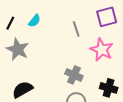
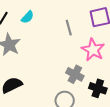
gray cross: (74, 75) -> (75, 74), moved

